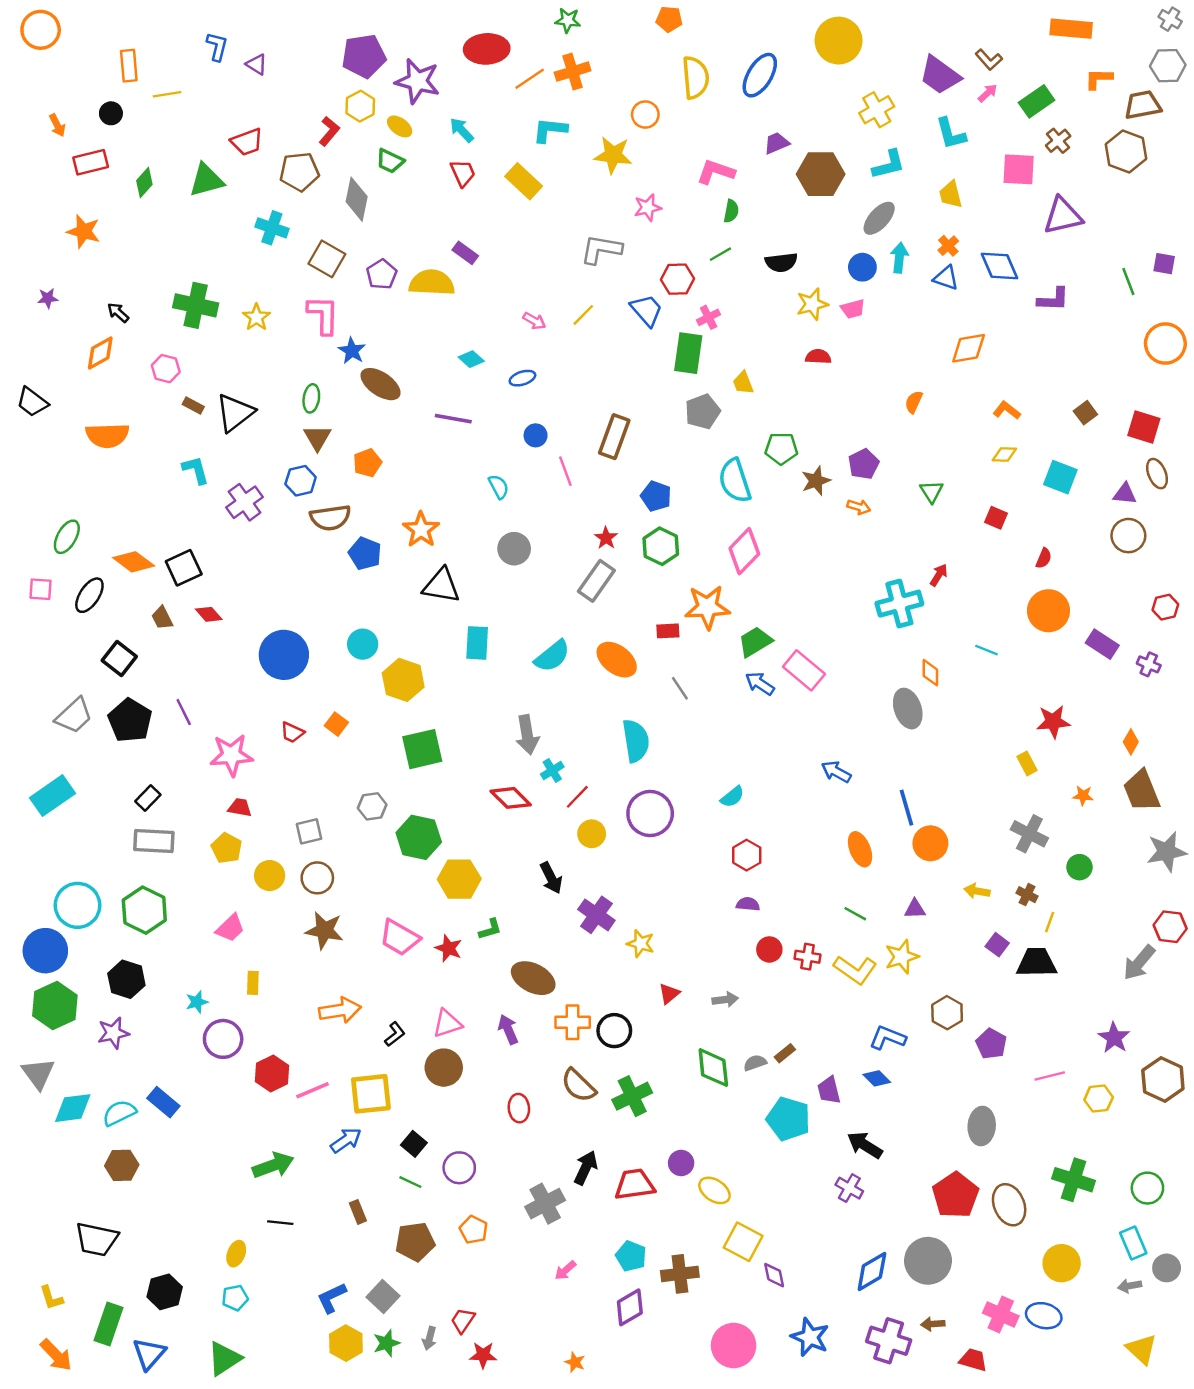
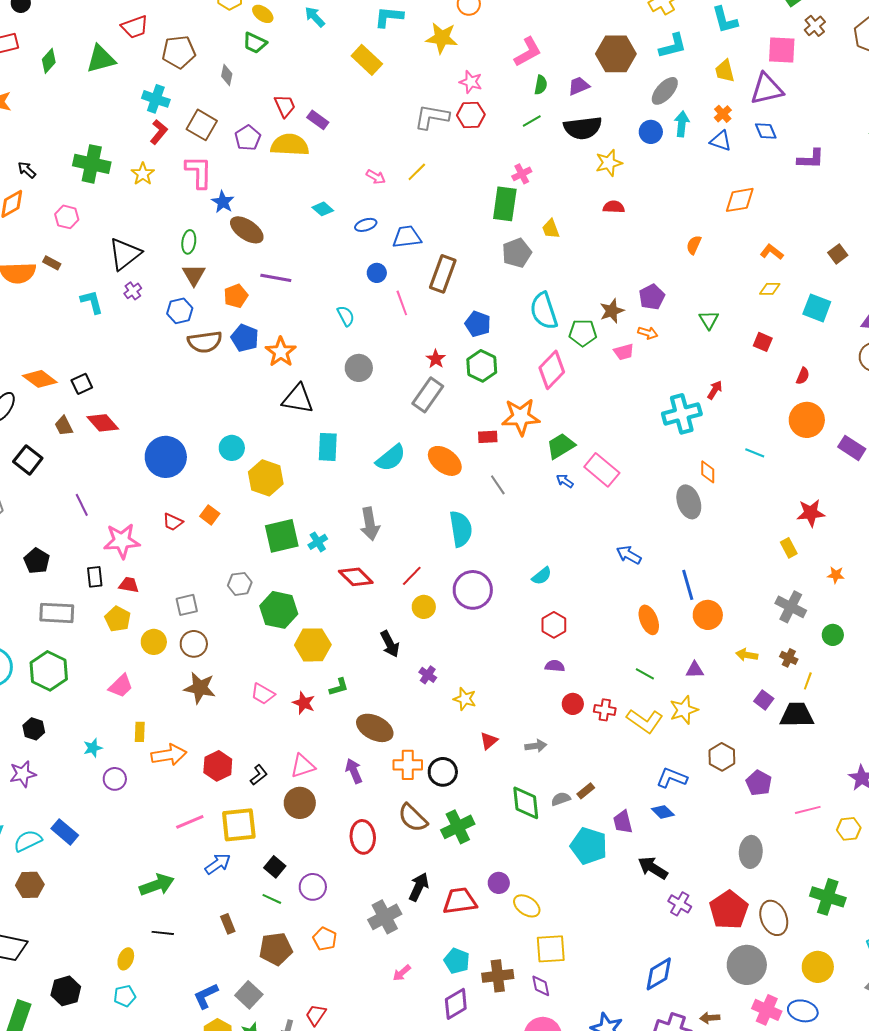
red L-shape: (329, 131) -> (159, 132), moved
purple trapezoid: (777, 143) -> (579, 86), moved
pink L-shape: (716, 172) -> (528, 52), turned 132
red trapezoid: (463, 173) -> (285, 106), moved
gray diamond: (357, 199) -> (227, 75), size x0.6
pink star: (648, 208) -> (471, 82), turned 30
purple triangle: (1063, 216) -> (767, 89), moved
black semicircle: (781, 262) -> (583, 128), size x1.4
blue diamond: (1000, 266) -> (766, 131), size x0.7
red hexagon: (678, 279) -> (471, 115), moved
pink trapezoid: (853, 309) -> (624, 352), moved
blue trapezoid: (647, 310) -> (407, 237), moved, turned -56
brown rectangle: (193, 406) -> (52, 263), moved
purple line: (453, 419) -> (276, 278), moved
green pentagon: (781, 448) -> (583, 333), moved
purple cross: (245, 502) -> (133, 291), moved, size x0.6
blue pentagon: (365, 553) -> (245, 338), moved
black square: (184, 568) -> (82, 384), size x0.7
red diamond: (209, 614) -> (103, 423), size x1.4
blue arrow: (760, 683) -> (565, 481), size x0.7
black pentagon: (130, 720) -> (37, 561), moved, size x0.7
cyan cross: (552, 771) -> (318, 542), moved
black rectangle: (148, 798) -> (95, 577), moved, turned -50
purple cross: (596, 915) -> (428, 675), size x0.6
pink trapezoid: (400, 938) -> (263, 694), size x0.7
black hexagon: (126, 979) -> (34, 729), size x0.7
orange arrow: (340, 1010) -> (169, 755), moved
purple circle: (223, 1039) -> (115, 779), size x0.7
red hexagon: (272, 1074) -> (218, 766), moved
red ellipse: (519, 1108) -> (363, 837), size x1.4
purple cross: (849, 1188) -> (680, 904), moved
yellow square: (743, 1242) -> (551, 949), turned -32
gray circle: (928, 1261) -> (747, 965), moved
purple diamond: (774, 1275) -> (541, 986), moved

